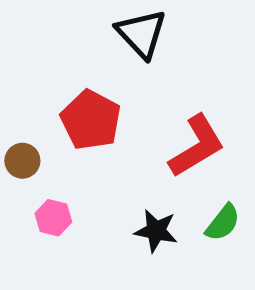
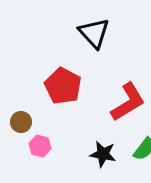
brown circle: (22, 161) -> (21, 122), moved

